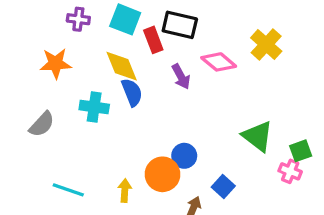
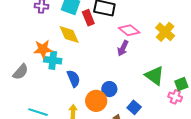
yellow cross: (266, 44) -> (165, 32), moved
orange star: (56, 63) -> (43, 49), moved
purple arrow: (181, 77) -> (123, 48), moved, turned 56
blue semicircle: (132, 92) -> (73, 79), moved

